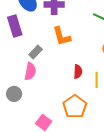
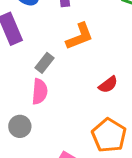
orange L-shape: (62, 36) -> (80, 36), turned -90
red semicircle: (78, 72) -> (108, 85), turned 56

